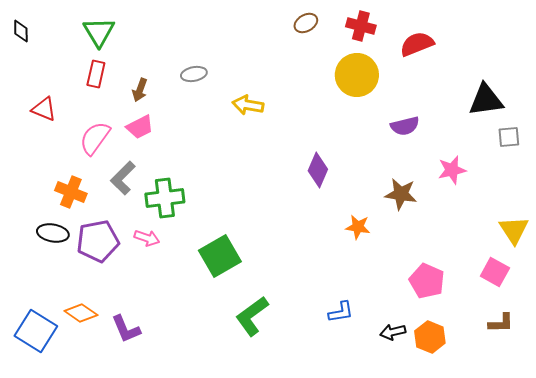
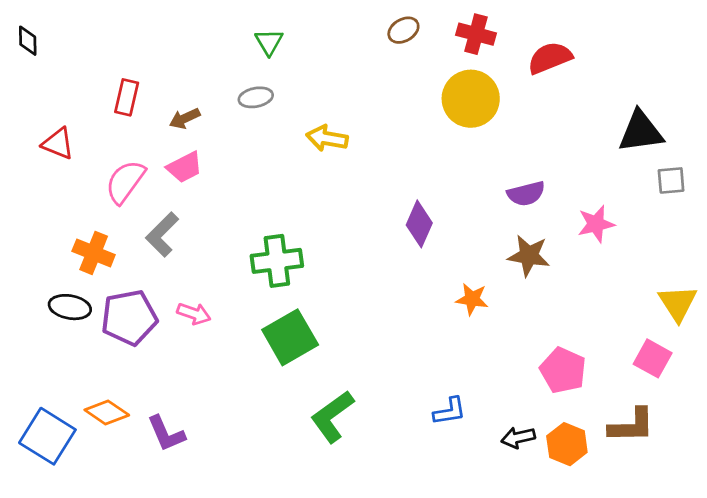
green triangle: (99, 32) -> (269, 42), moved, size x0.7
brown arrow: (140, 90) -> (185, 118), turned 45
purple semicircle: (405, 126) -> (526, 194), moved
green cross: (165, 198) -> (277, 261), moved
brown L-shape: (501, 323) -> (632, 426), moved, size x1.4

